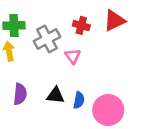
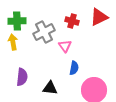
black triangle: (56, 95) -> (50, 88), moved
blue semicircle: (79, 100) -> (74, 68), moved

